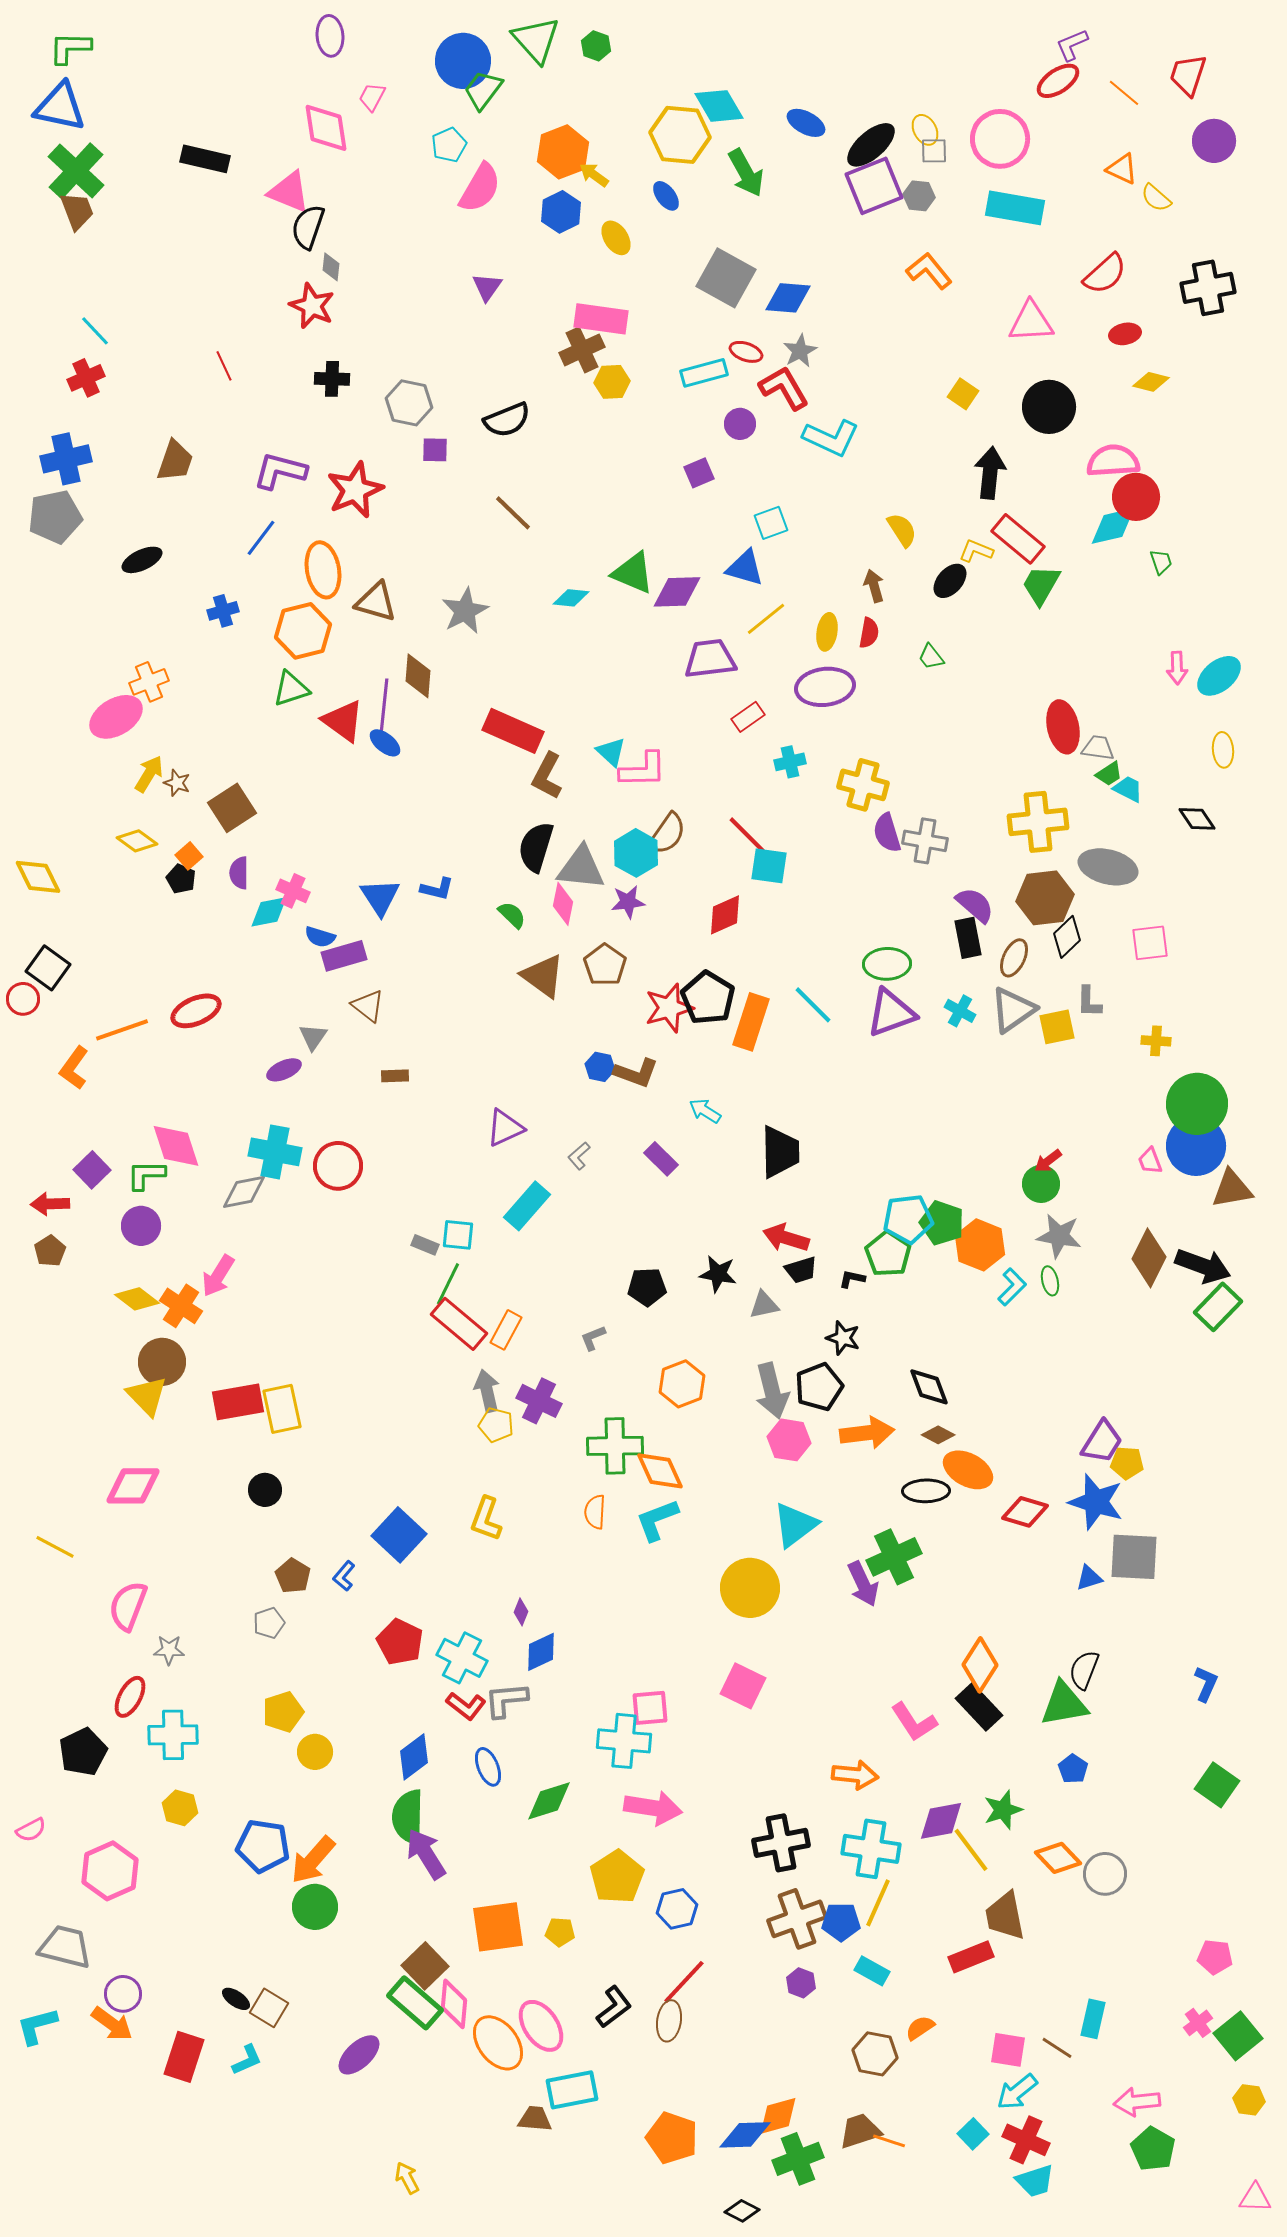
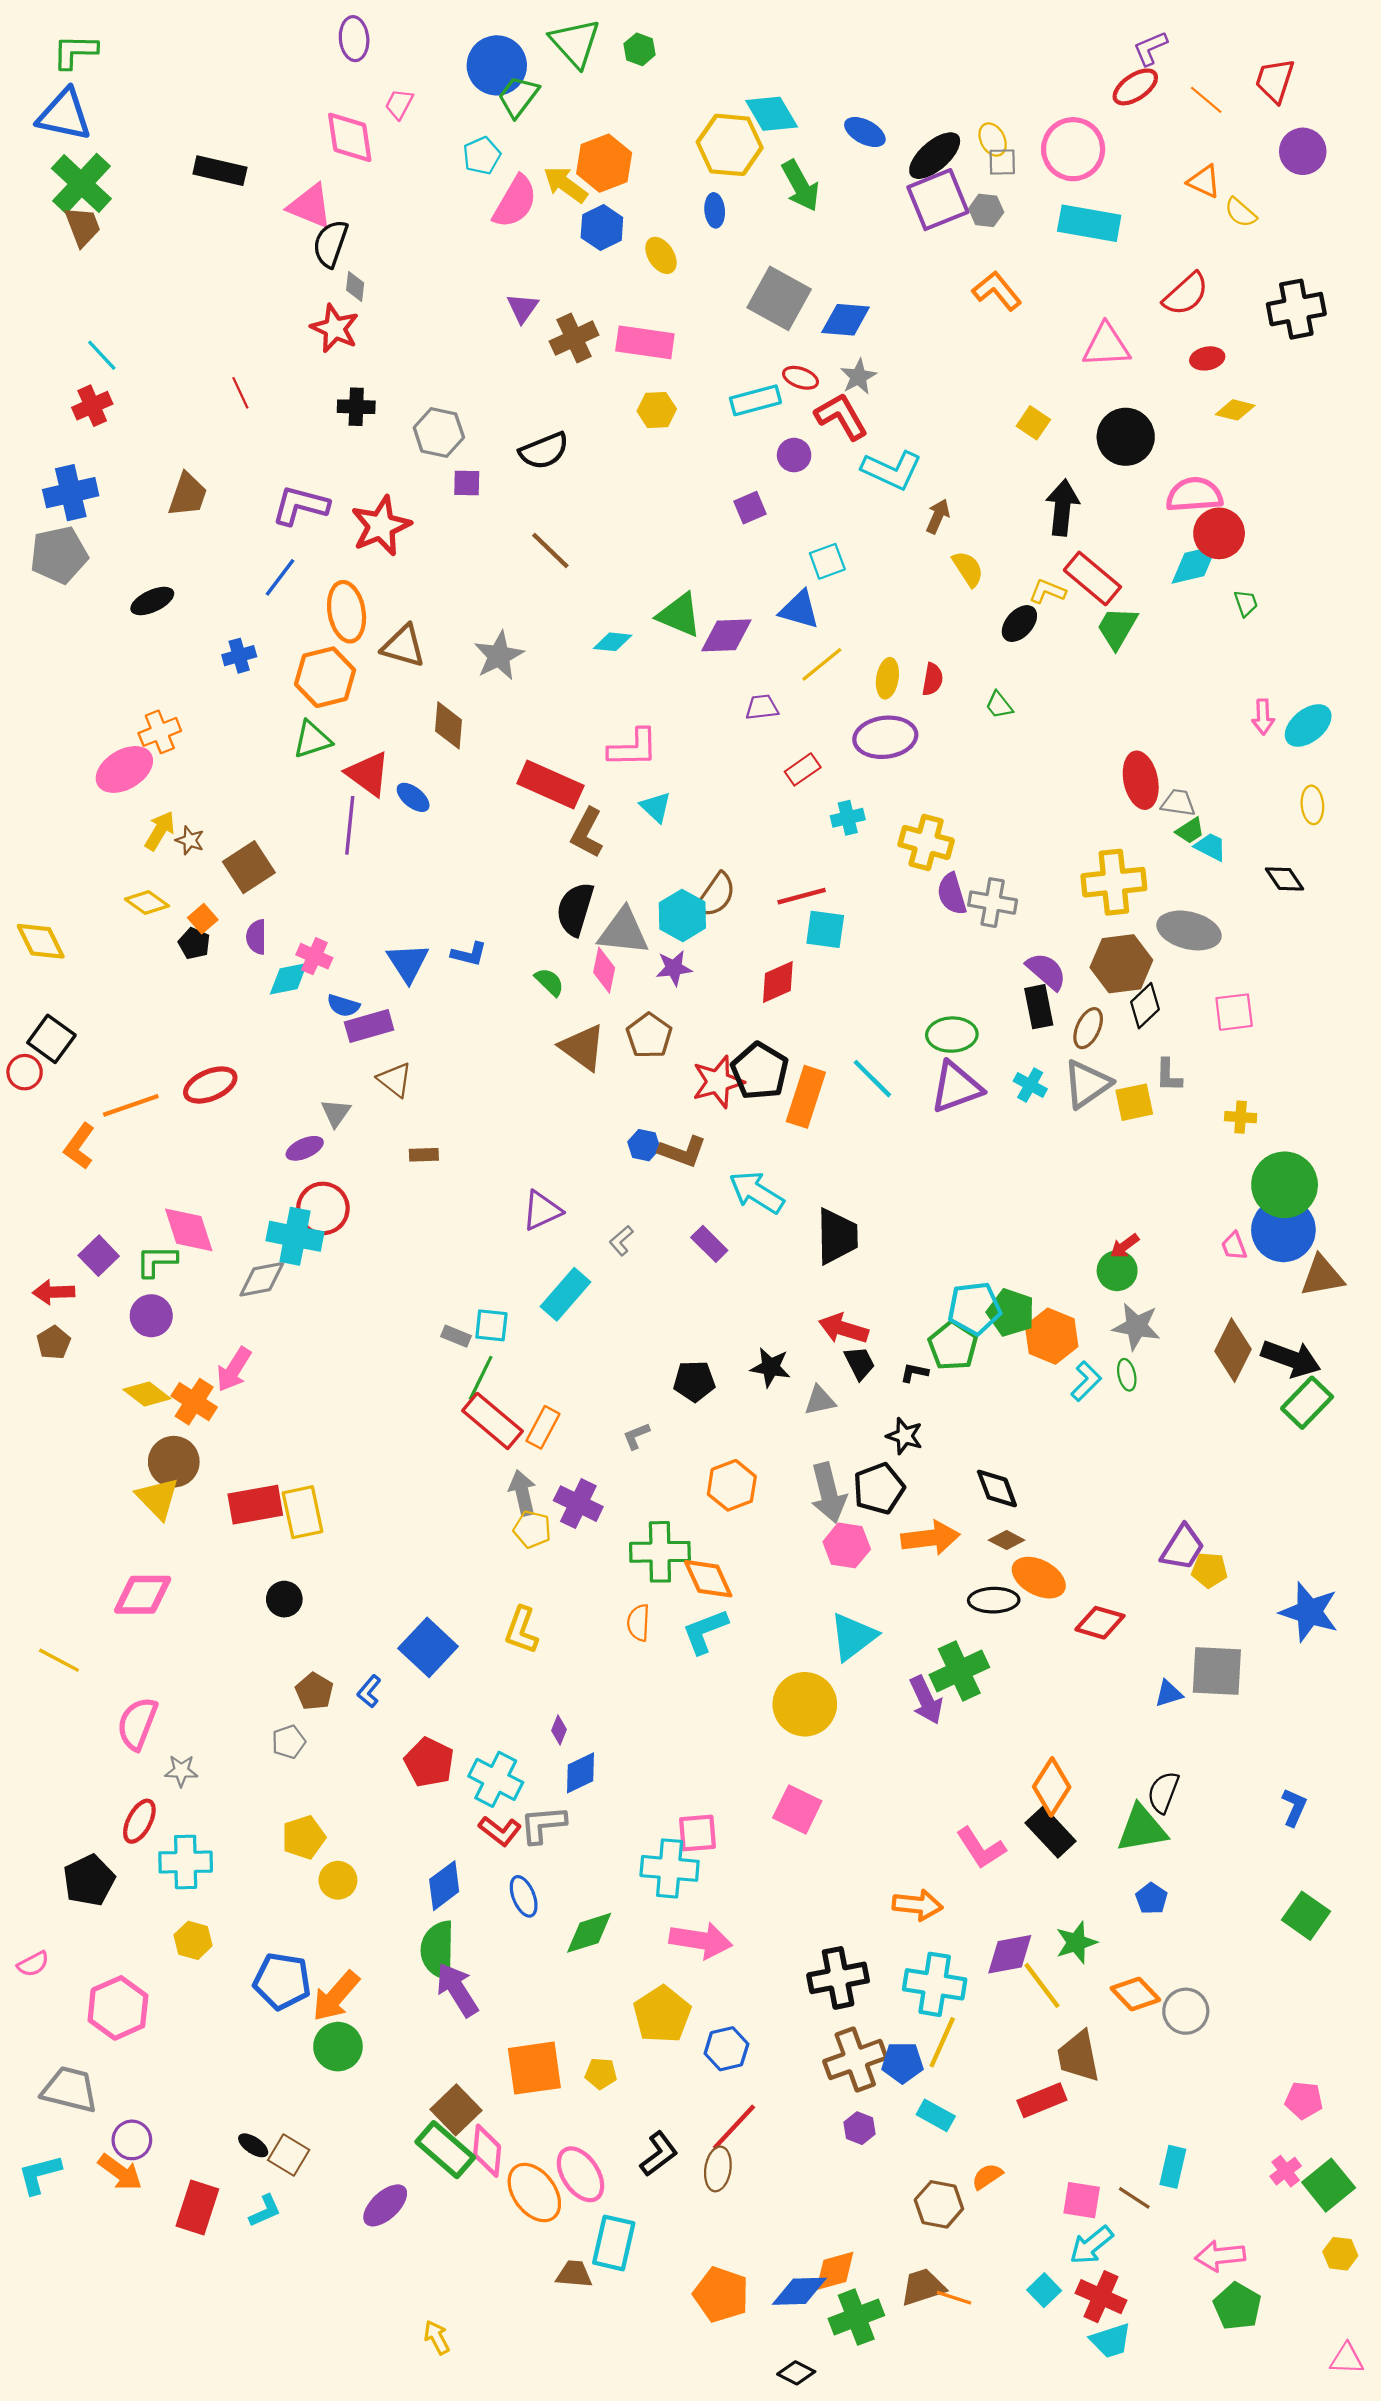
yellow arrow: (594, 175) -> (565, 185), moved, size x1.4
blue ellipse: (666, 196) -> (715, 210), turned 32
brown cross: (582, 350) -> (574, 338), moved
brown arrow: (874, 586) -> (938, 516), moved, turned 40
purple trapezoid: (710, 659) -> (762, 707), size x0.6
purple line: (384, 706) -> (350, 825), moved
pink L-shape: (643, 770) -> (633, 748), moved
red line: (747, 835) -> (802, 896), turned -60
cyan arrow: (705, 1111) -> (757, 1192), size x1.6
red circle: (338, 1166) -> (323, 1208), moved
black trapezoid: (801, 1270) -> (860, 1363), turned -100
blue star: (1096, 1502) -> (1309, 1612), moved
cyan rectangle: (572, 2090) -> (614, 2243), turned -66

